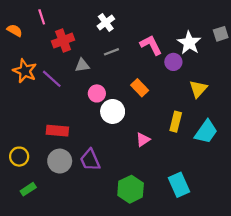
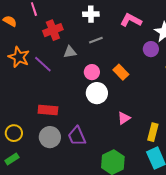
white cross: (106, 23) -> (91, 14), turned 35
pink L-shape: (151, 45) -> (131, 20), moved, turned -35
pink circle: (97, 93) -> (92, 72), moved
yellow rectangle: (176, 122) -> (153, 132), moved
green rectangle: (28, 189) -> (12, 159), moved

